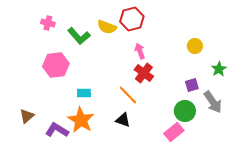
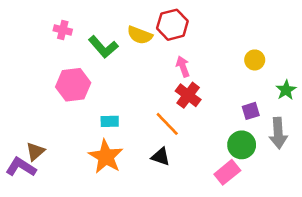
gray arrow: (213, 102) -> (278, 133), turned 30
purple L-shape: (57, 130) -> (21, 167), moved

